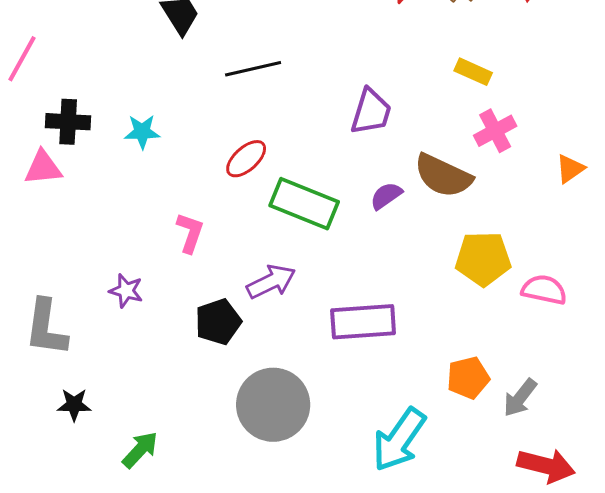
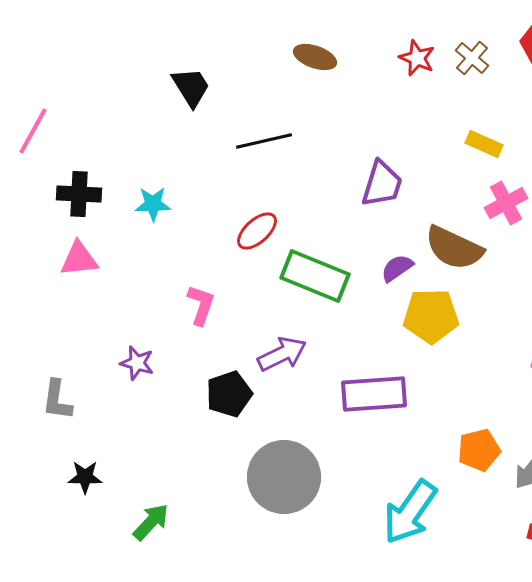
pink triangle: (43, 168) -> (79, 259), moved
yellow pentagon: (483, 259) -> (431, 316), moved
gray L-shape: (46, 328) -> (57, 400), size x0.7

